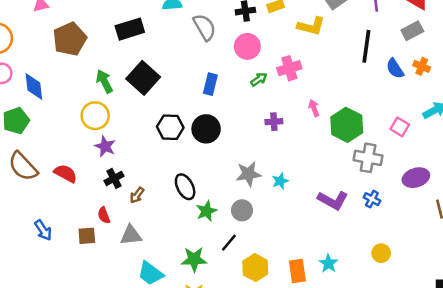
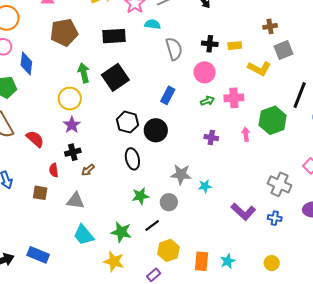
green hexagon: (347, 125) -> (273, 120), moved
black ellipse: (185, 187) -> (132, 159), moved
blue cross: (372, 199) -> (275, 218), turned -32
red semicircle: (104, 215) -> (54, 170), moved

